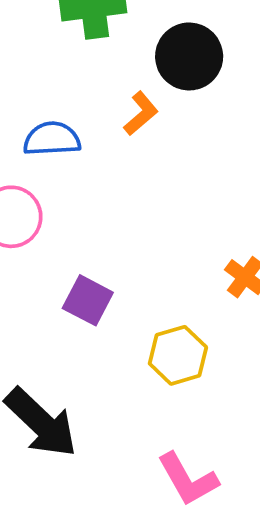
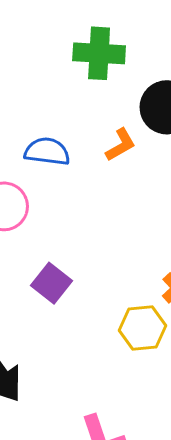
yellow hexagon: (178, 355) -> (142, 328), moved

